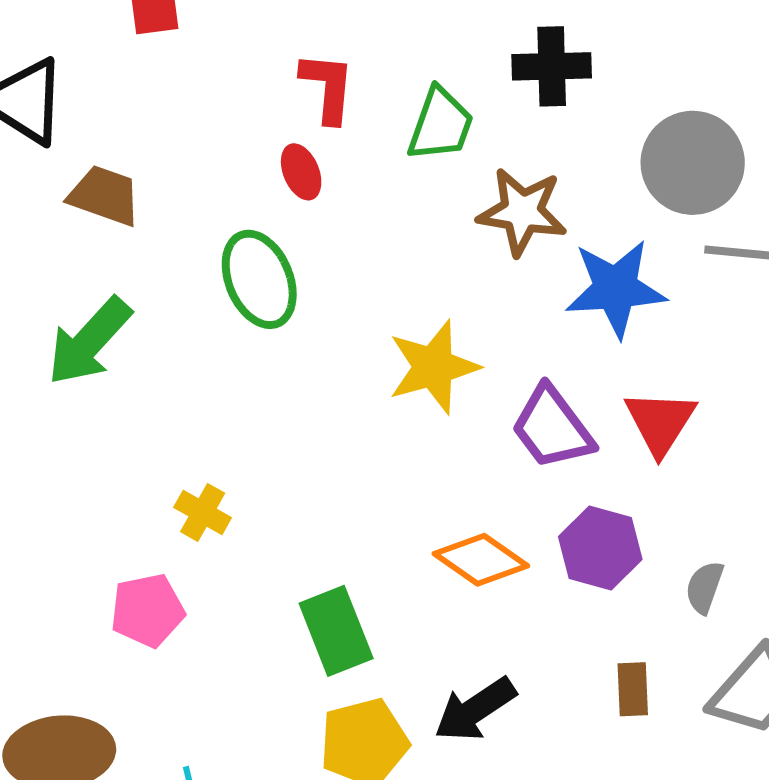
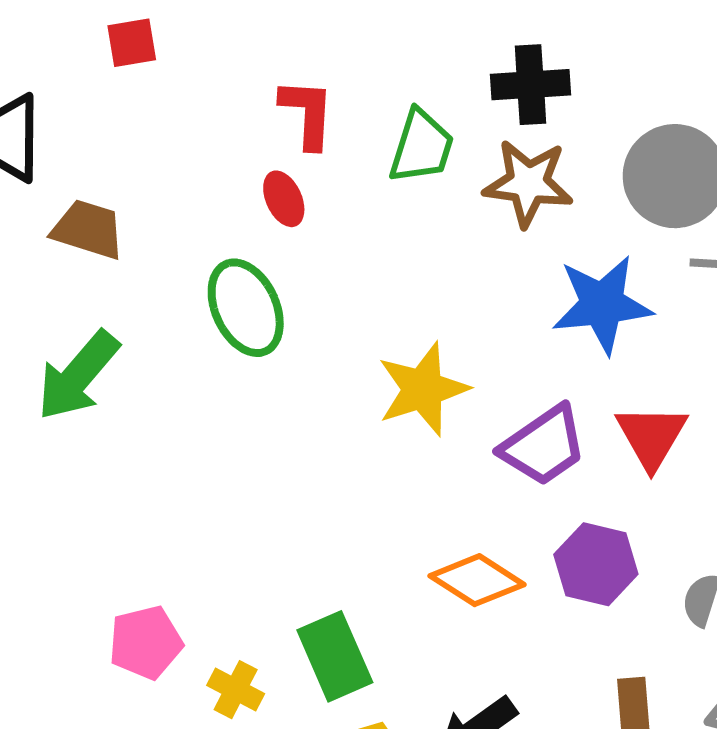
brown star: (522, 212) -> (528, 183), moved
purple trapezoid: (552, 428) -> (544, 446), turned -86
yellow cross: (203, 512) -> (236, 690), moved

